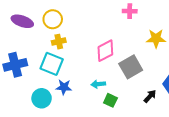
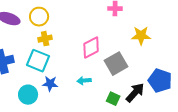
black arrow: (150, 96) -> (135, 93), size x1.5
green square: (110, 100) -> (113, 99), moved

